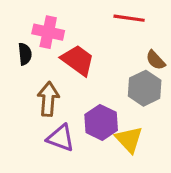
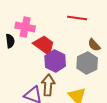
brown arrow: (48, 99) -> (48, 85), moved
purple hexagon: (101, 122) -> (55, 61), moved

